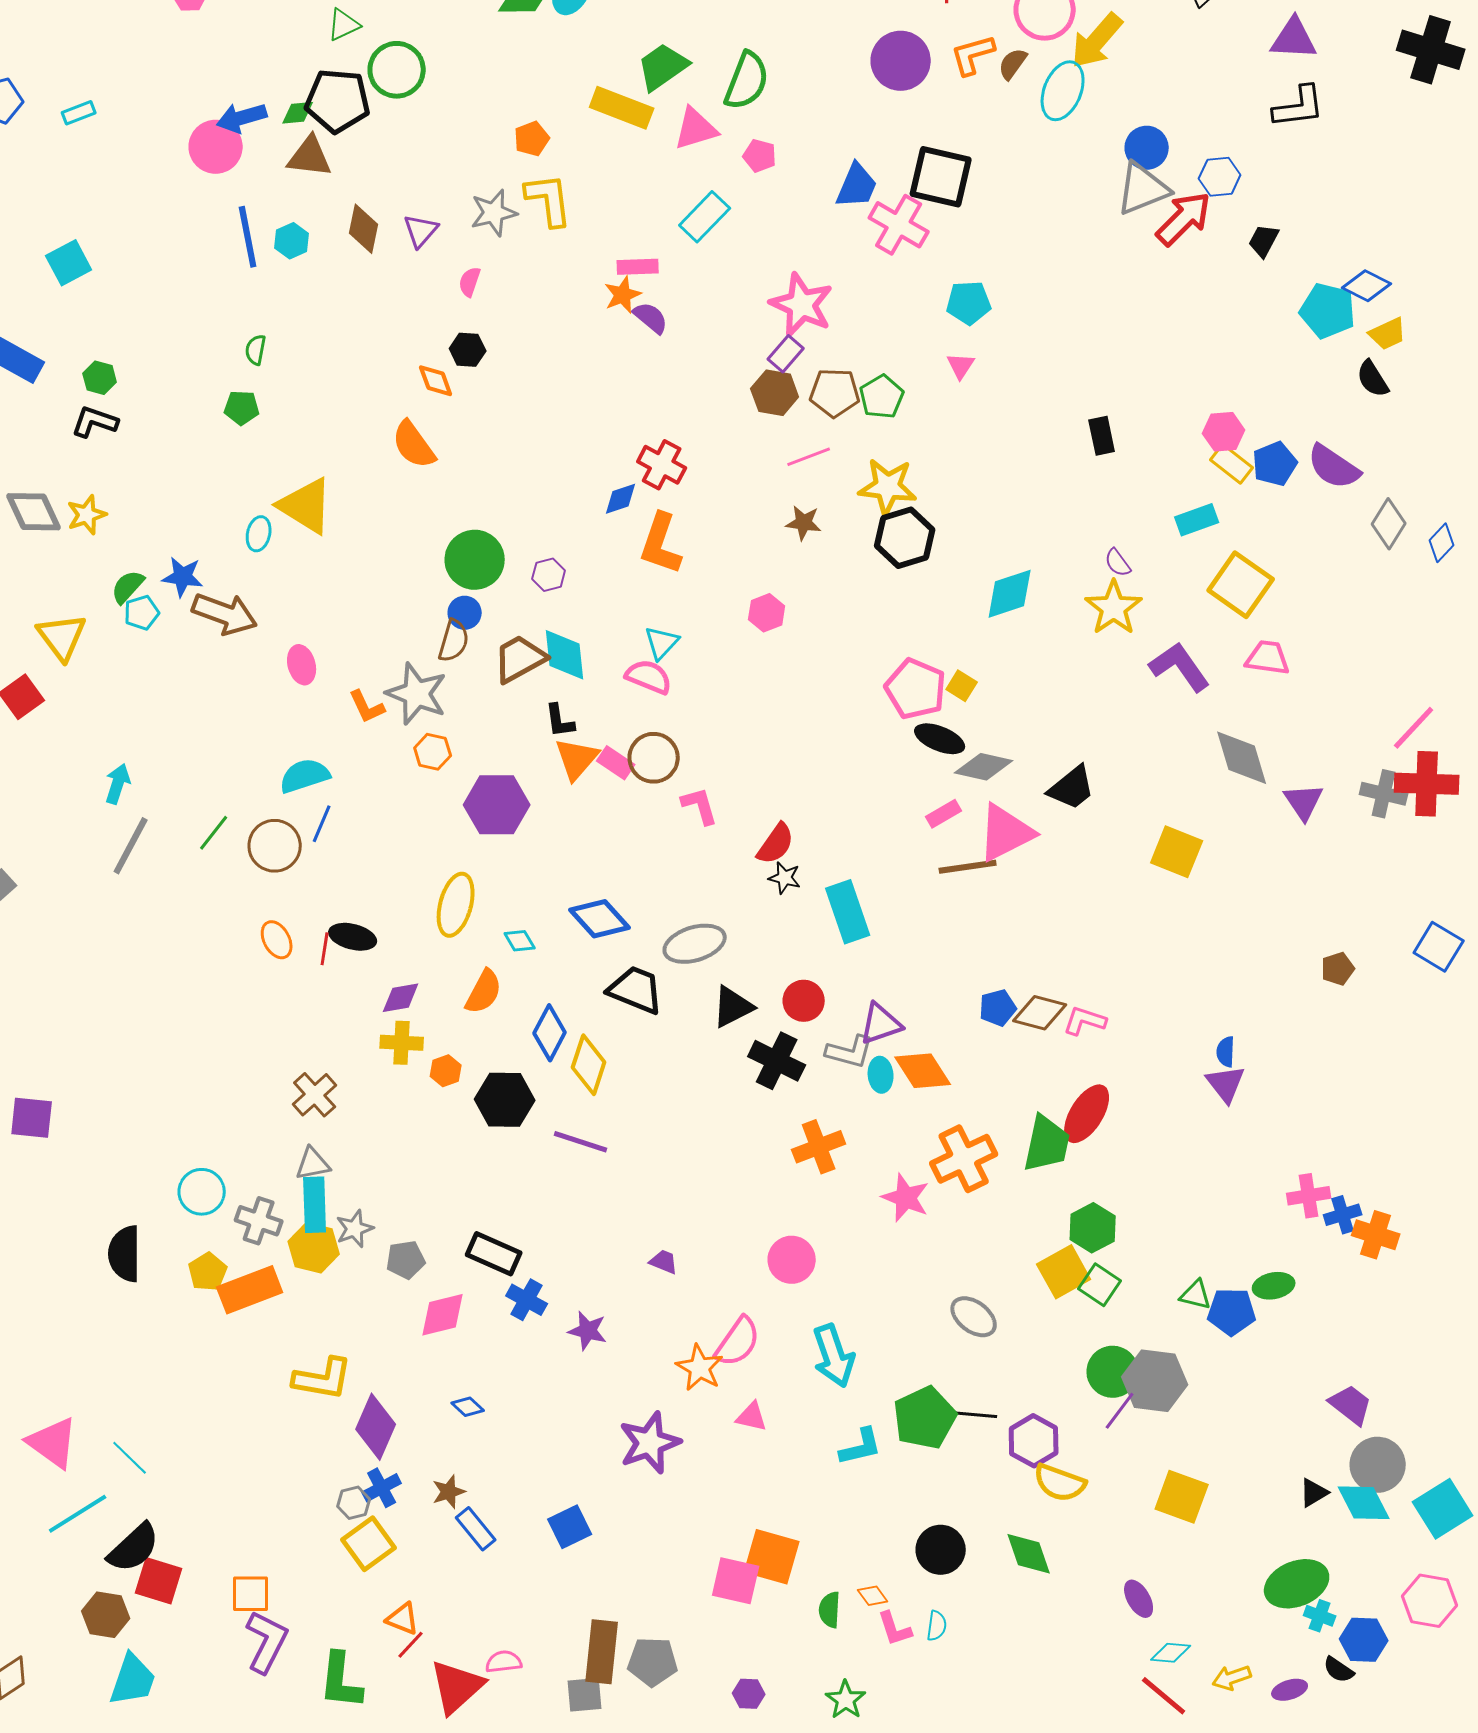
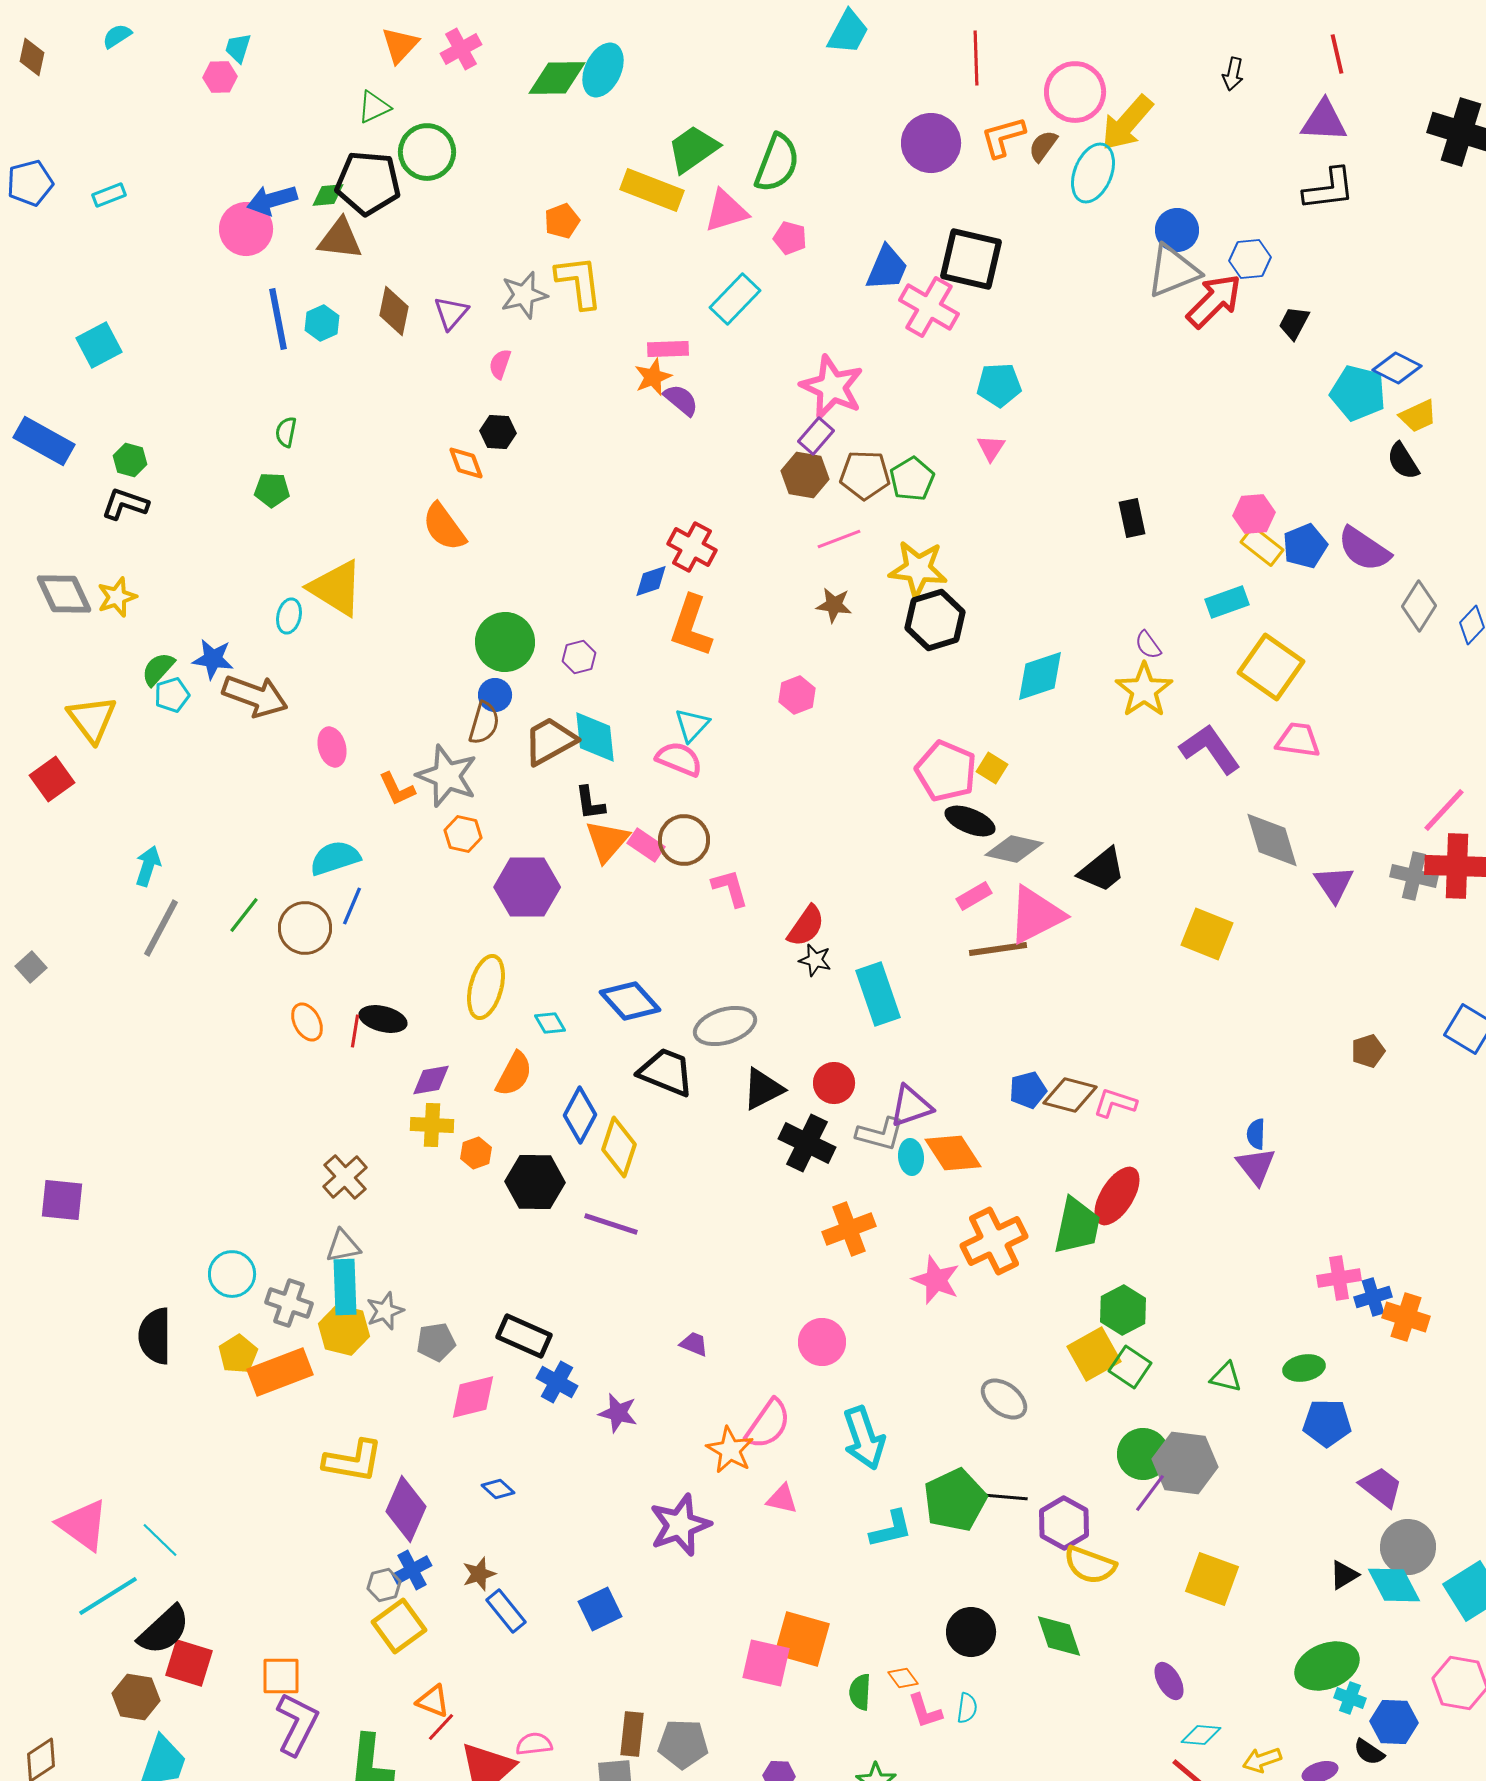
blue pentagon: (1232, 1312) -> (1327, 1423), moved
brown rectangle: (602, 1652) -> (632, 1734), size x0.7

